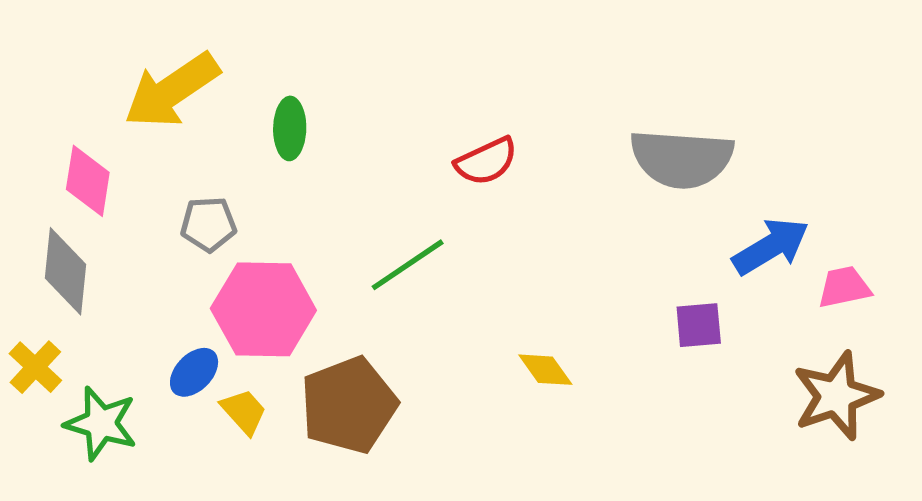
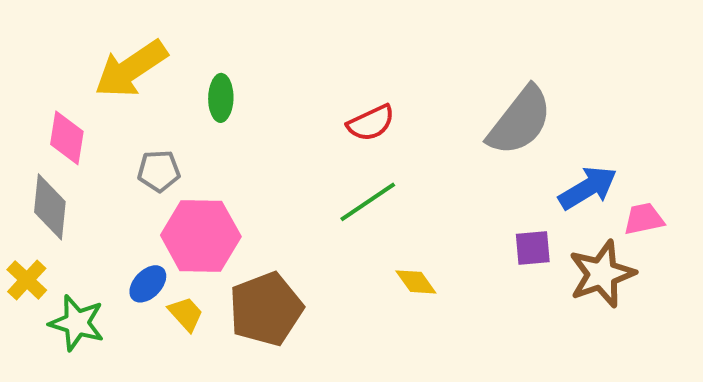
gray semicircle: (682, 159) -> (520, 121), turned -56
green line: (408, 265) -> (368, 202), moved
brown star: (836, 396) -> (602, 274), moved

